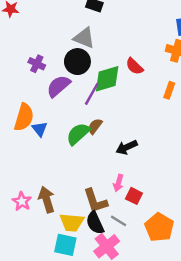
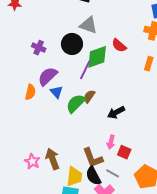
gray triangle: (84, 38) -> (88, 25), moved
purple semicircle: (58, 86) -> (48, 76), moved
orange semicircle: (24, 117) -> (30, 92), size x0.7
blue triangle: (40, 129) -> (56, 92), moved
yellow trapezoid: (72, 222) -> (74, 177), turned -85

